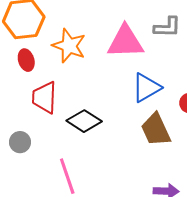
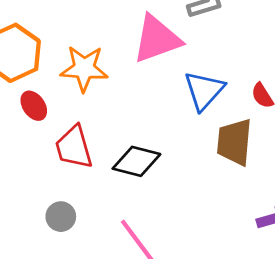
brown trapezoid: (156, 130) -> (234, 142), turned 48

